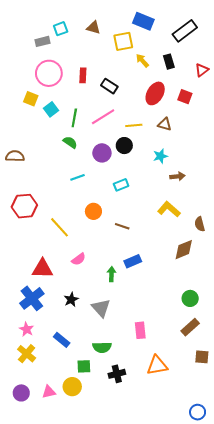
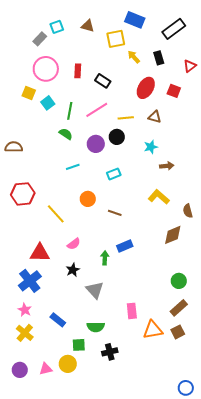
gray rectangle: (42, 41) -> (40, 39), turned -32
black star: (71, 300) -> (73, 270), moved
brown square: (202, 357) -> (178, 332), moved, turned -32
orange triangle: (157, 365) -> (153, 330), moved

